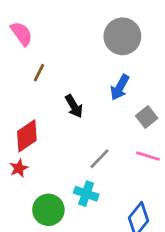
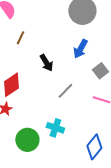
gray line: (100, 159) -> (65, 91), moved

